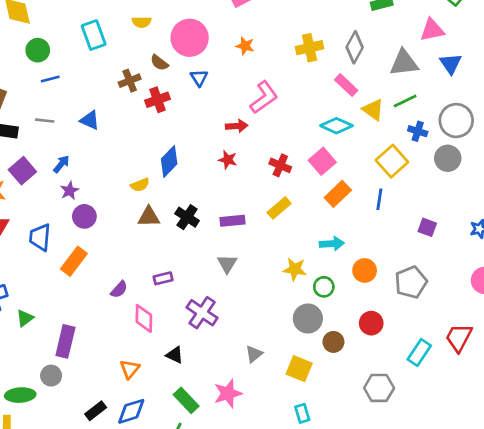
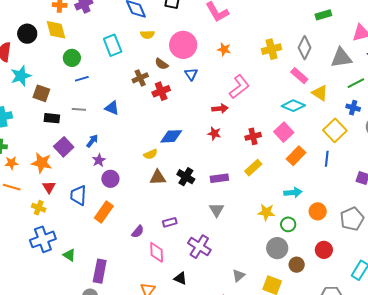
green line: (405, 101) -> (356, 83), moved
blue diamond: (169, 161) -> (171, 136), turned 45
red cross: (280, 165) -> (253, 136), turned -35
green triangle: (25, 318) -> (69, 255), turned -48

